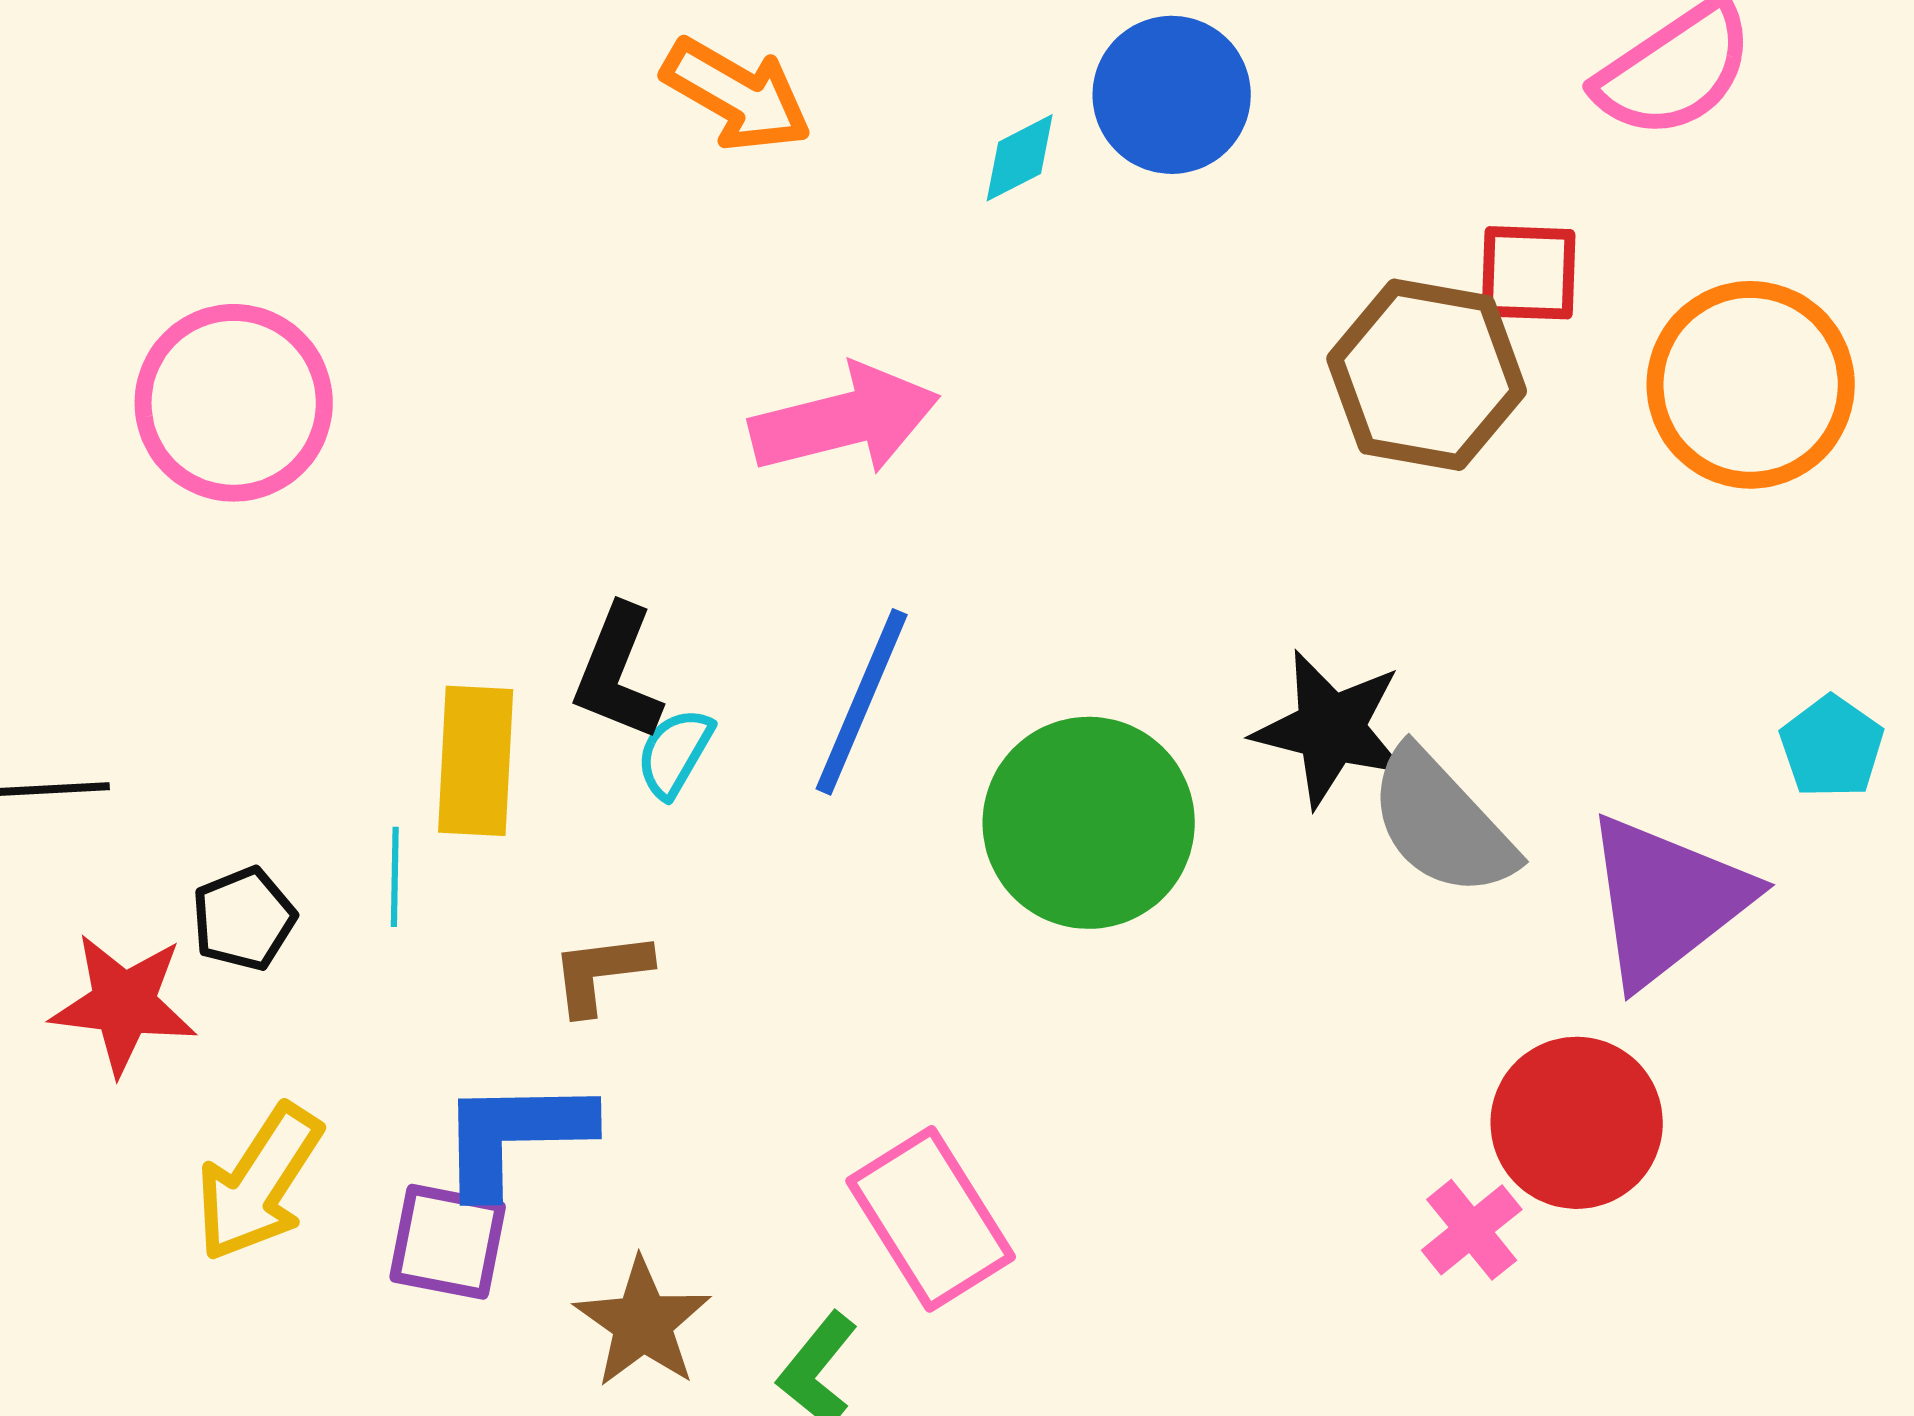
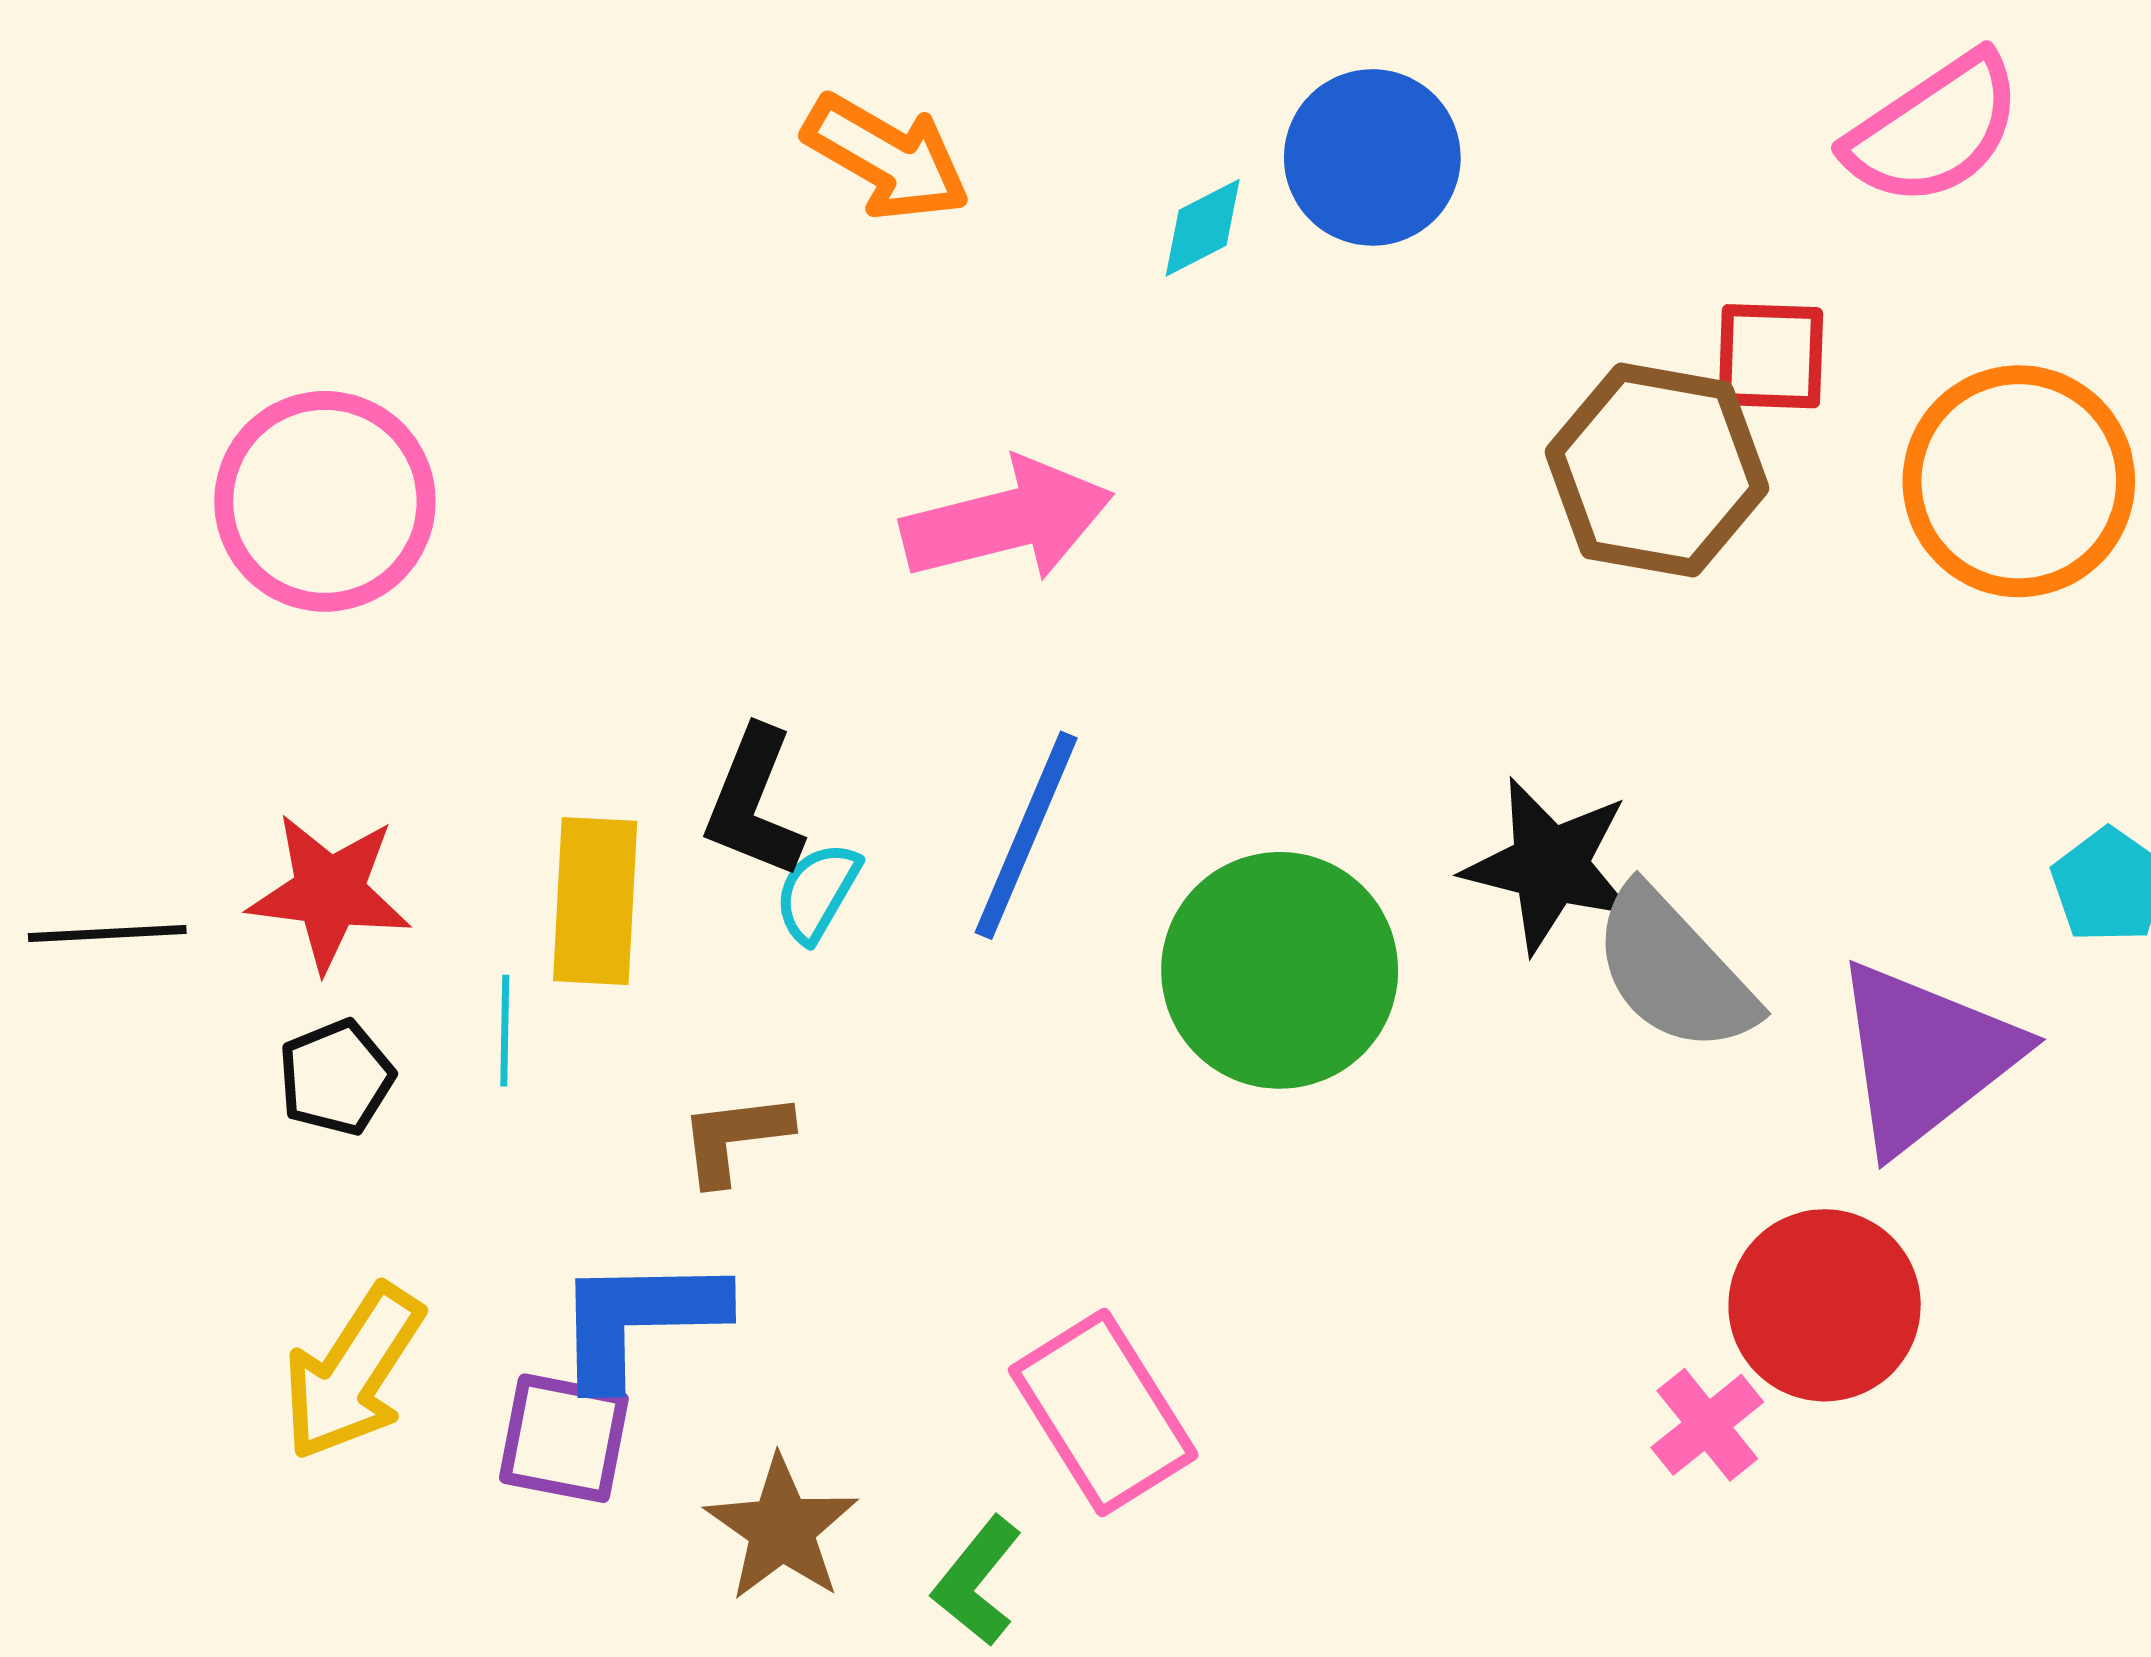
red star: (124, 1004) -> (329, 892), moved

